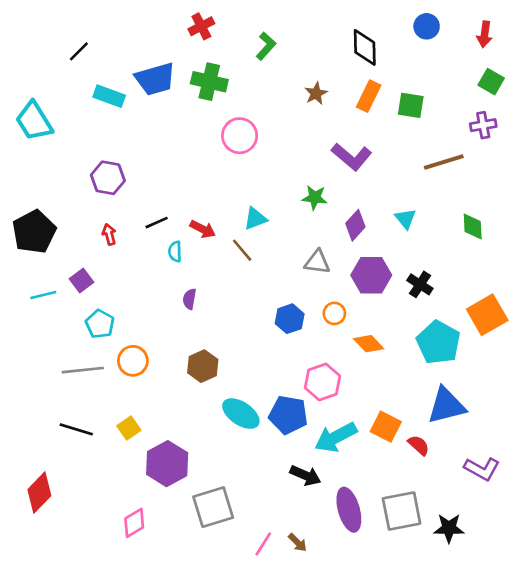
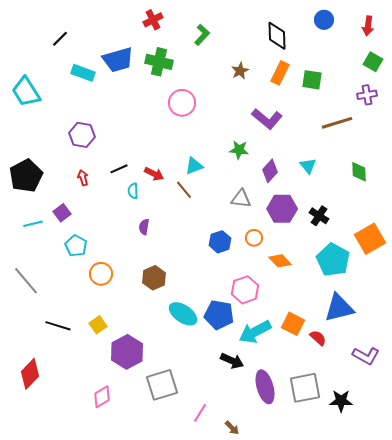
gray line: (83, 370) -> (26, 281), moved, turned 56
brown arrow: (298, 543) -> (232, 428), moved

